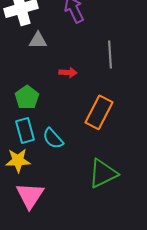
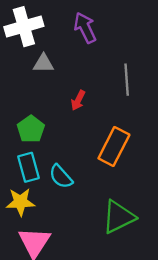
red arrow: (68, 72) -> (78, 100), turned 114

